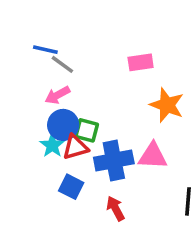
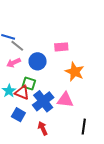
blue circle: (63, 125) -> (38, 61), moved
red triangle: (75, 147) -> (22, 93), turned 35
blue cross: (114, 160) -> (43, 101), turned -30

